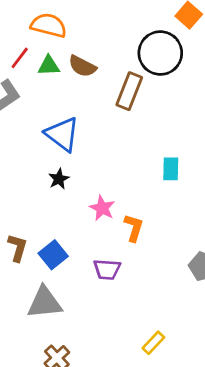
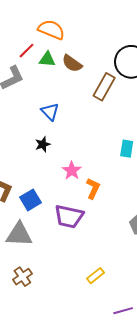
blue triangle: (62, 134) -> (50, 112), size x0.7
purple trapezoid: (107, 269) -> (69, 216), size x1.4

